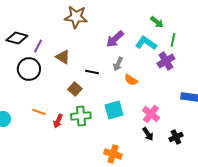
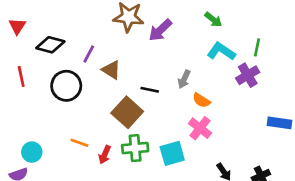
green arrow: (157, 22) -> (213, 20), moved
purple arrow: (115, 39) -> (160, 30), moved
purple line: (38, 46) -> (89, 54), moved
brown square: (75, 89) -> (127, 112), size x1.6
cyan square: (114, 110) -> (172, 153), moved
pink cross: (151, 114) -> (200, 128), moved

